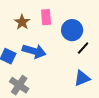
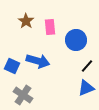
brown star: (22, 22) -> (26, 21), moved
black line: (83, 48) -> (87, 66), moved

